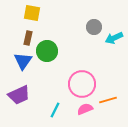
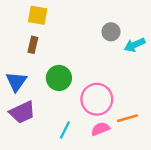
green circle: (47, 51) -> (59, 78), moved
blue triangle: (23, 61) -> (16, 82), moved

